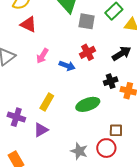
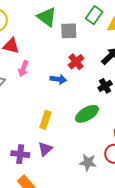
pink arrow: (42, 56) -> (23, 69), moved
purple cross: (16, 117) -> (20, 154), moved

